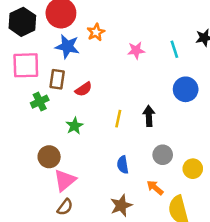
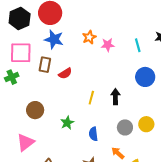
orange star: (96, 32) -> (89, 37), moved
green cross: (40, 102) -> (12, 77), moved
green star: (74, 126) -> (67, 123), moved
brown circle: (49, 157) -> (35, 110), moved
yellow circle: (193, 169) -> (146, 124), moved
pink triangle: (65, 180) -> (25, 142), moved

